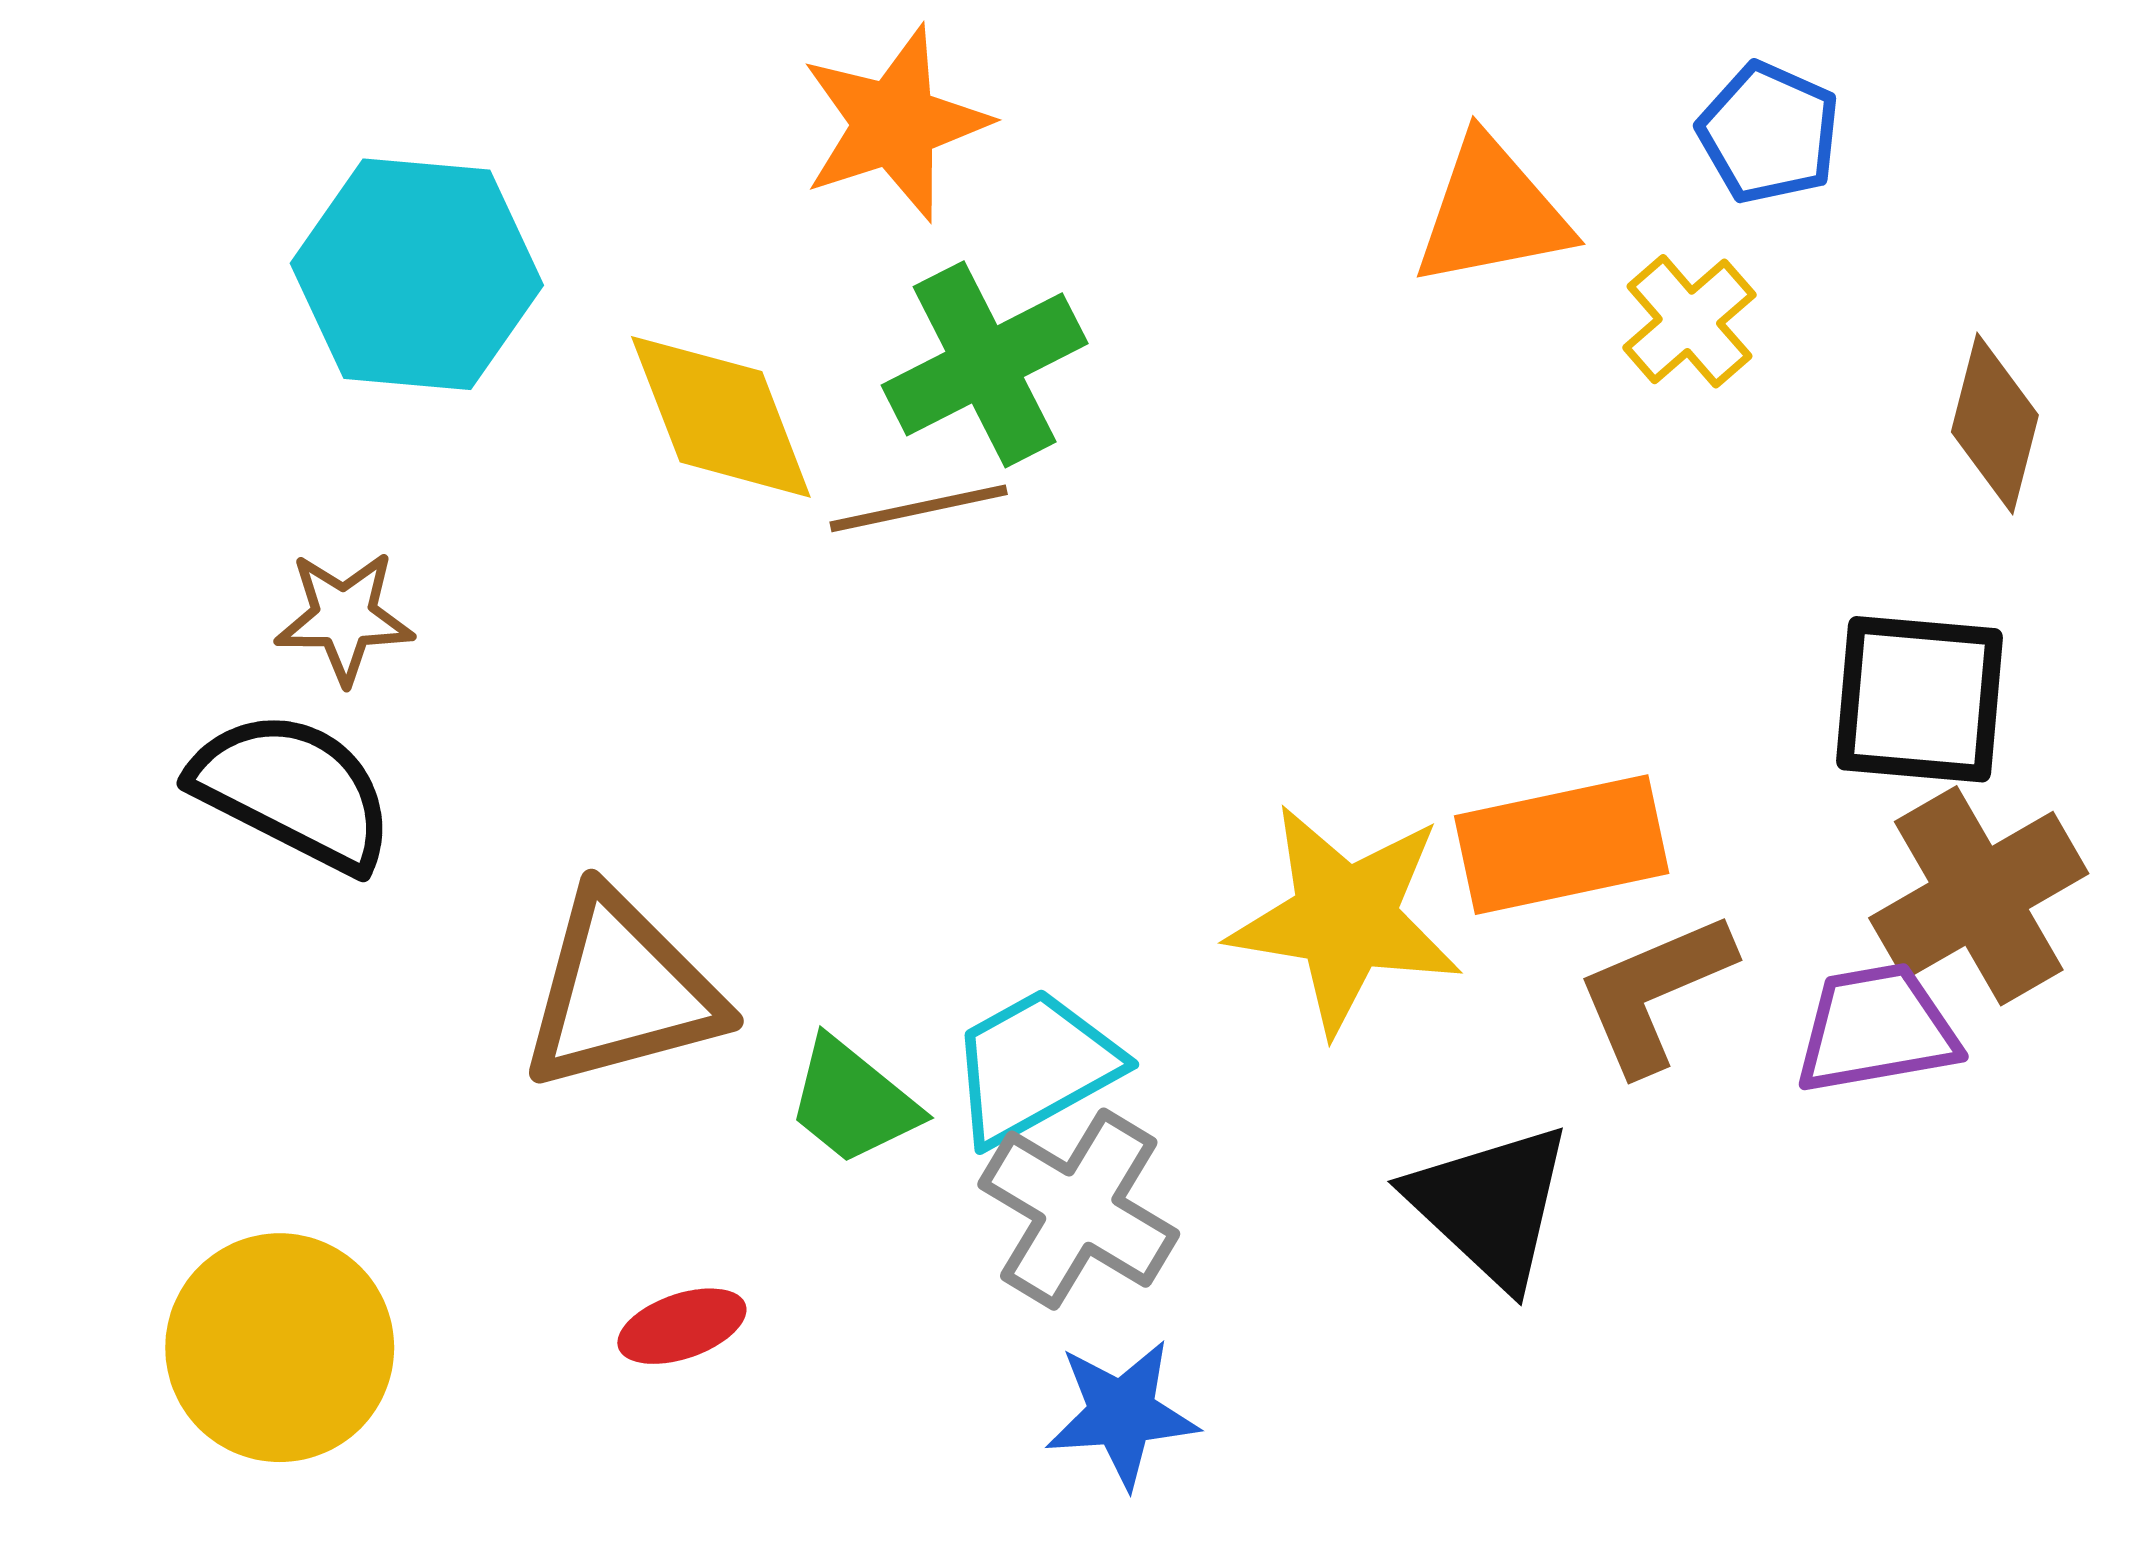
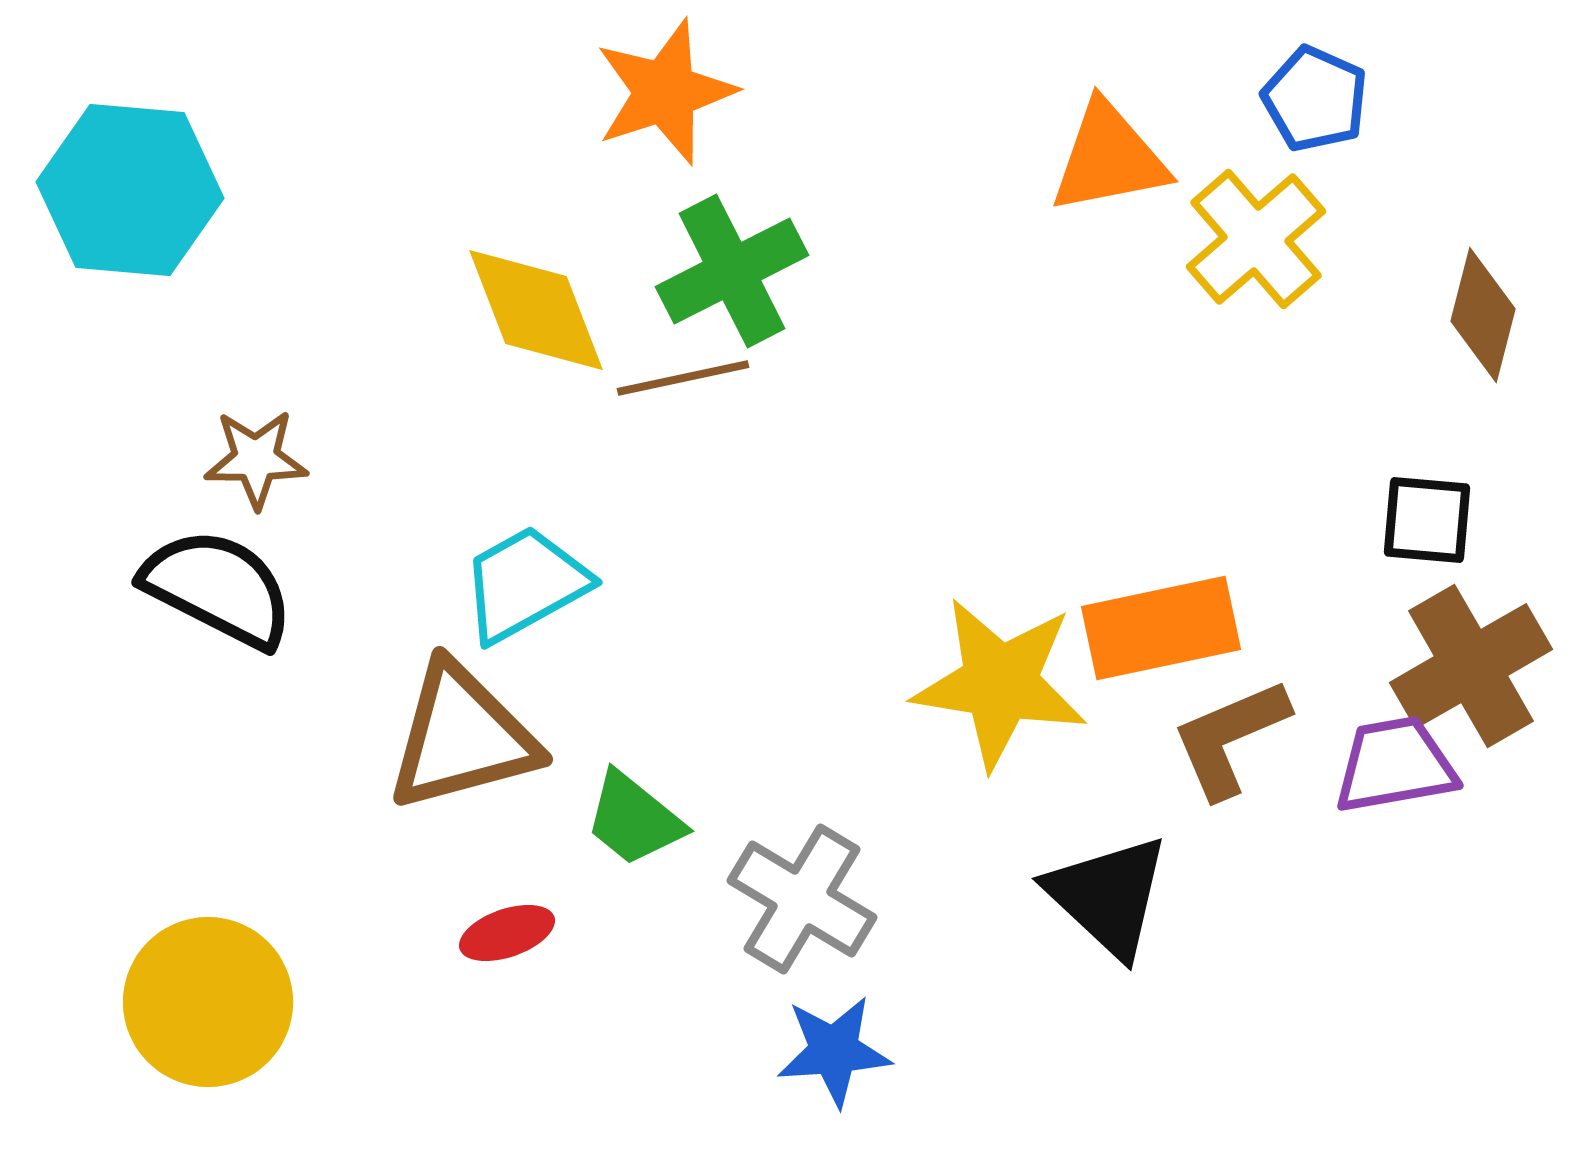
cyan hexagon: (417, 274) -> (130, 190), moved
yellow cross: (1689, 321) -> (1256, 239), size x1.4
black square: (1920, 699) -> (1427, 520), size x0.7
cyan trapezoid: (1034, 1067) -> (525, 584), moved
red ellipse: (682, 1326) -> (507, 933), moved

